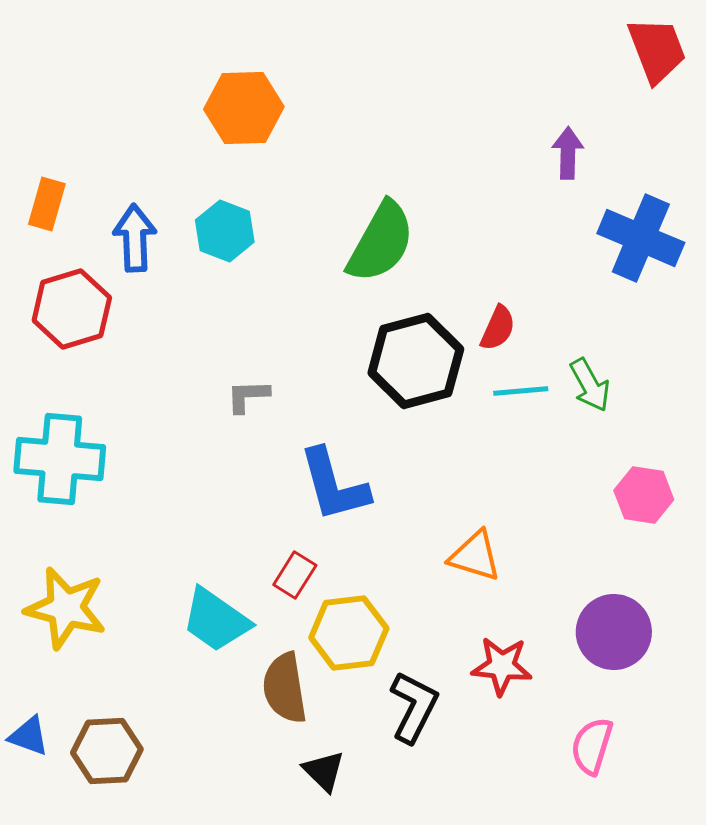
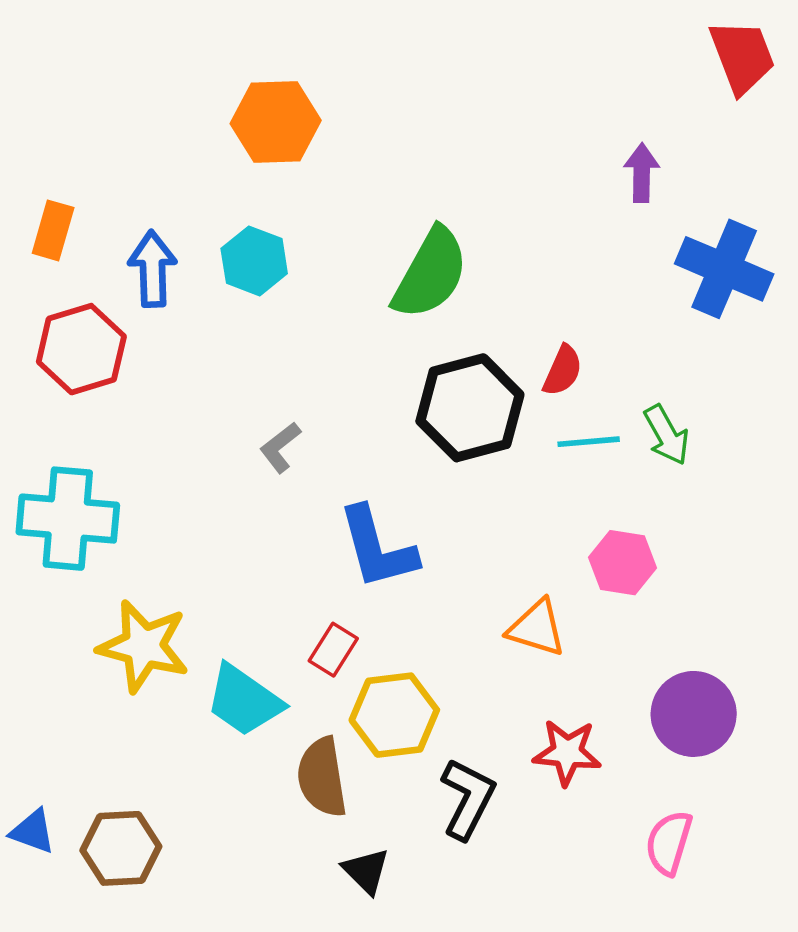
gray L-shape: (248, 396) -> (280, 447), turned -36
pink hexagon: (644, 495) -> (622, 563), moved
yellow star: (66, 608) -> (143, 646), moved

